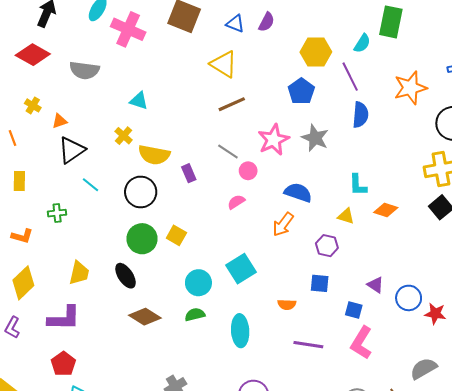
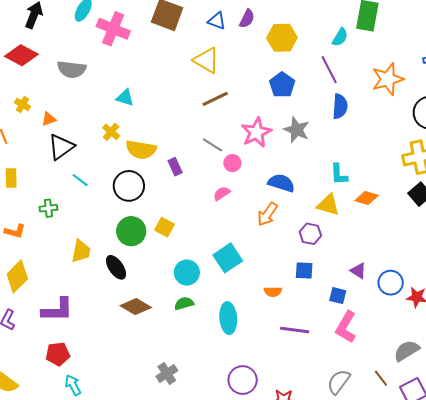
yellow hexagon: (316, 52) -> (282, 38), moved
yellow triangle: (346, 216) -> (328, 205), size x1.4
yellow trapezoid: (79, 273) -> (81, 251), moved
red pentagon: (63, 364) -> (58, 354), turned 30

